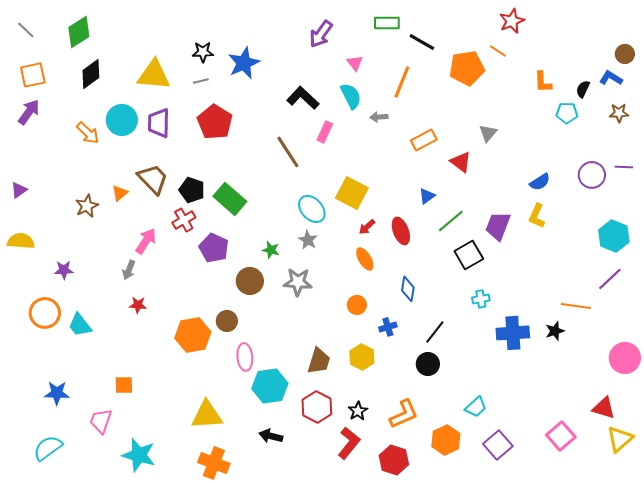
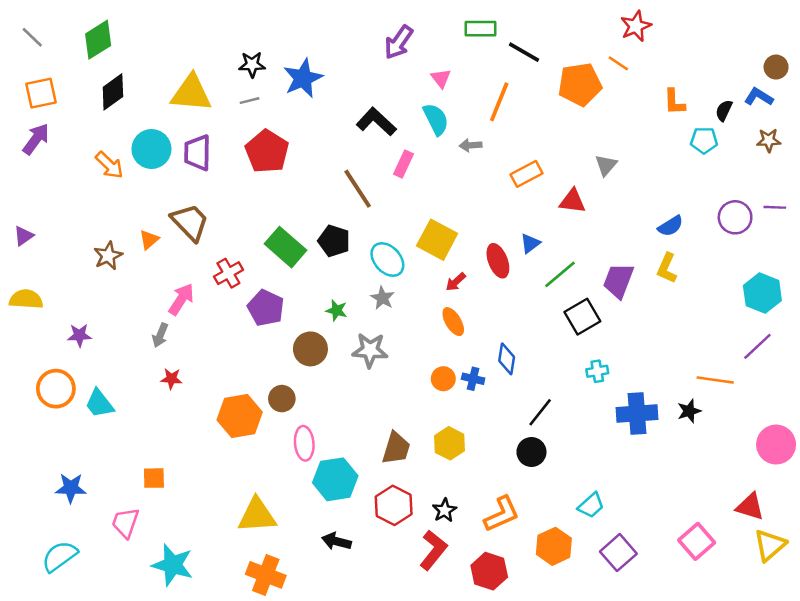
red triangle: (461, 162) -> (572, 201), turned -30
black pentagon: (192, 190) -> (334, 241), moved
red ellipse: (401, 231) -> (498, 261), moved
blue cross: (388, 327) -> (473, 379), moved, turned 30

